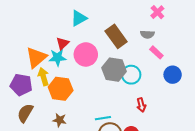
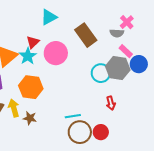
pink cross: (157, 12) -> (127, 22), moved
cyan star: (58, 58) -> (28, 56), turned -30
gray hexagon: (114, 70) -> (118, 68), moved
blue circle: (173, 75) -> (139, 64), moved
yellow arrow: (43, 77) -> (14, 108), moved

